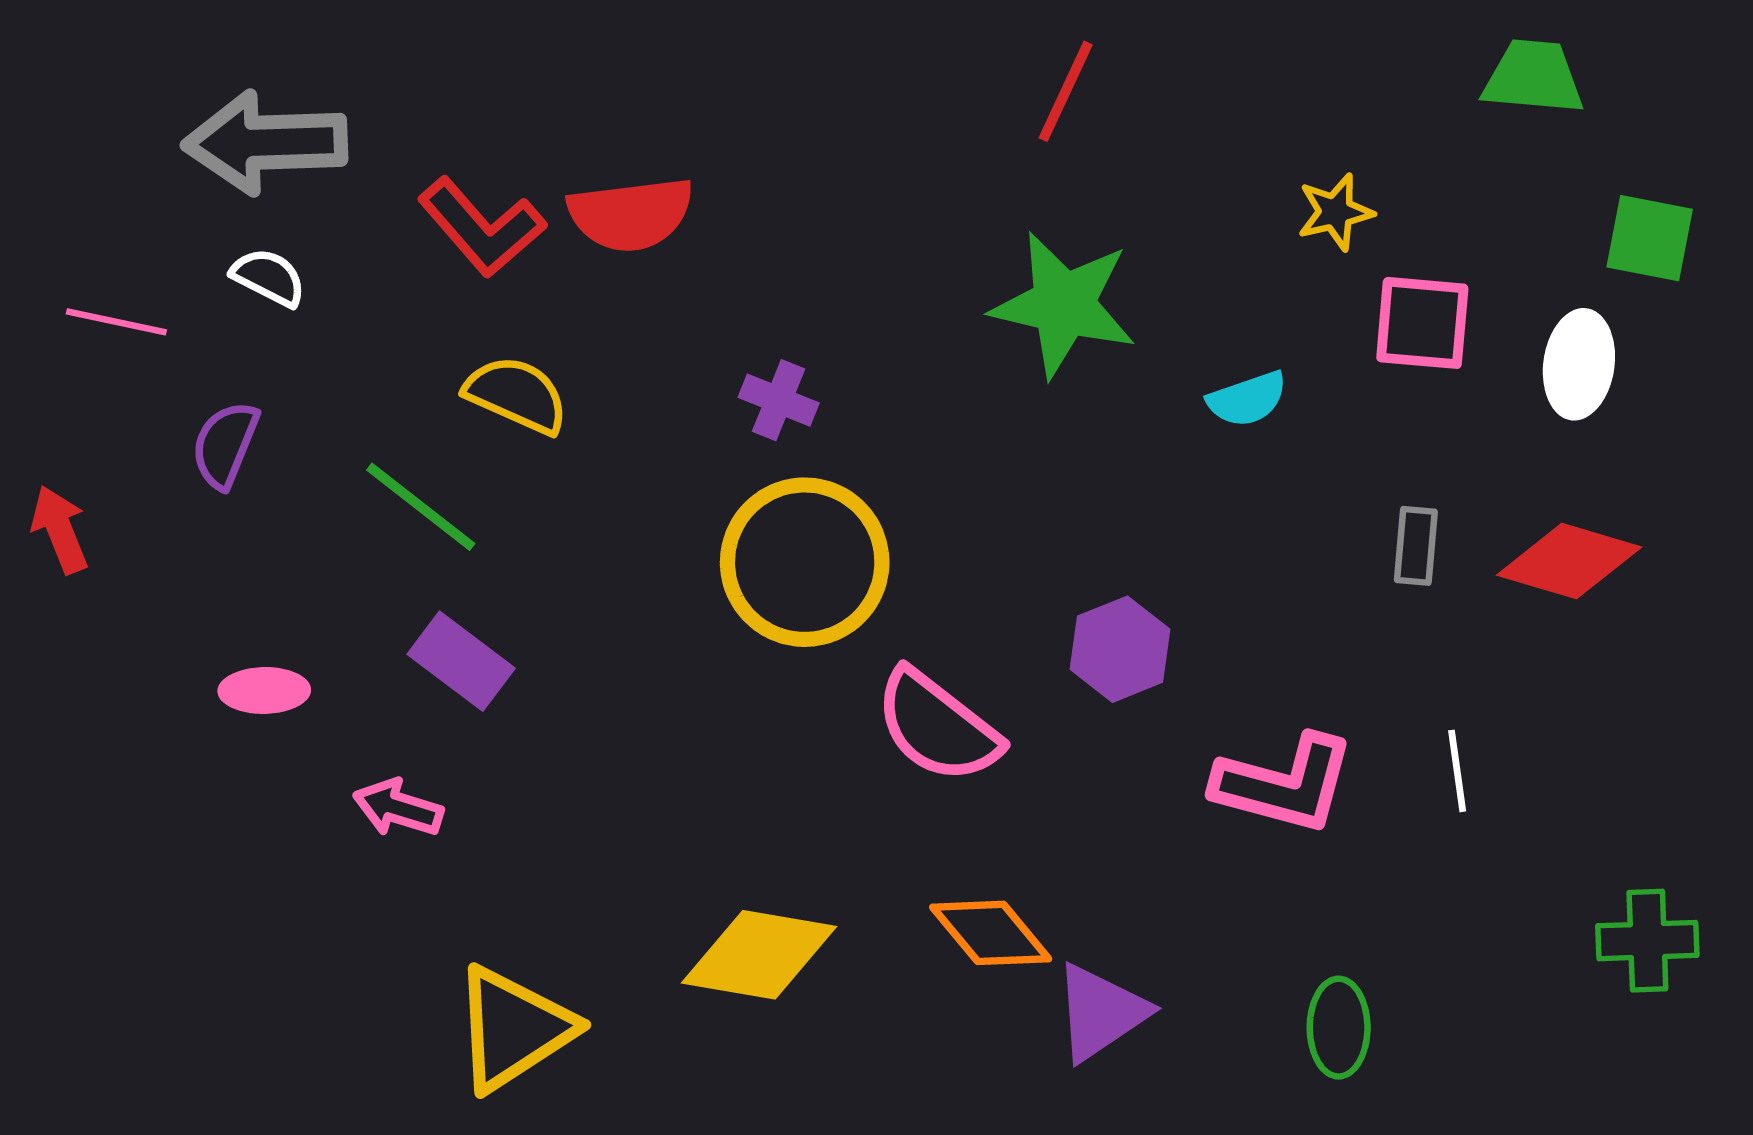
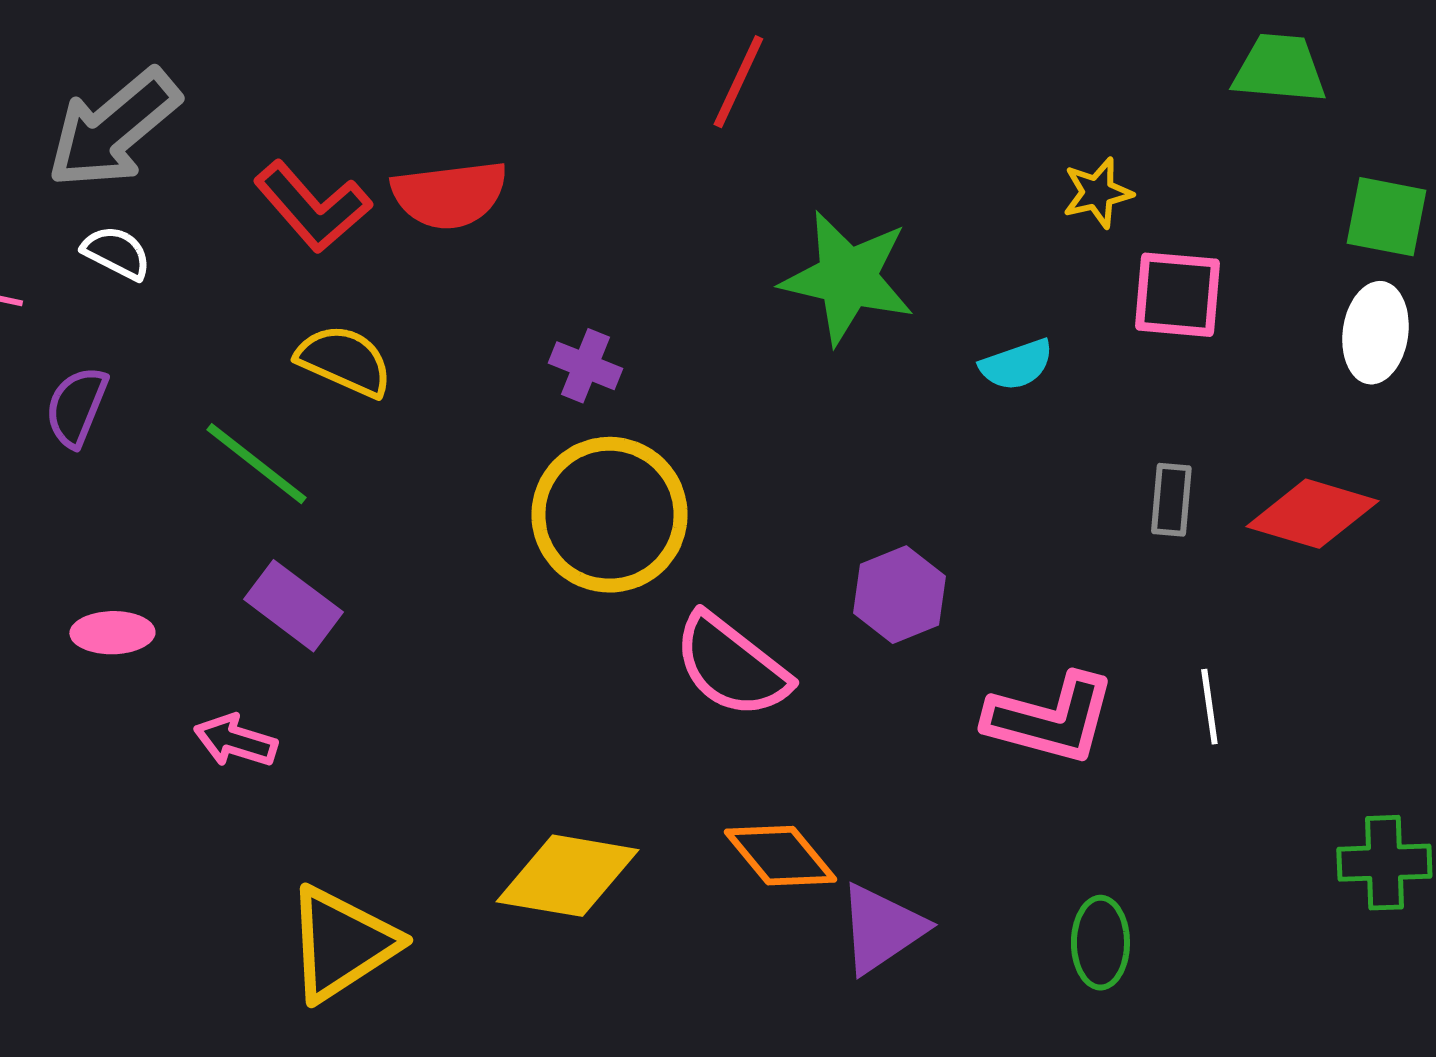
red line: (1066, 91) -> (738, 82), moved
gray arrow: (265, 142) -> (113, 129), turned -38
white ellipse: (1579, 364) -> (1375, 333), moved

